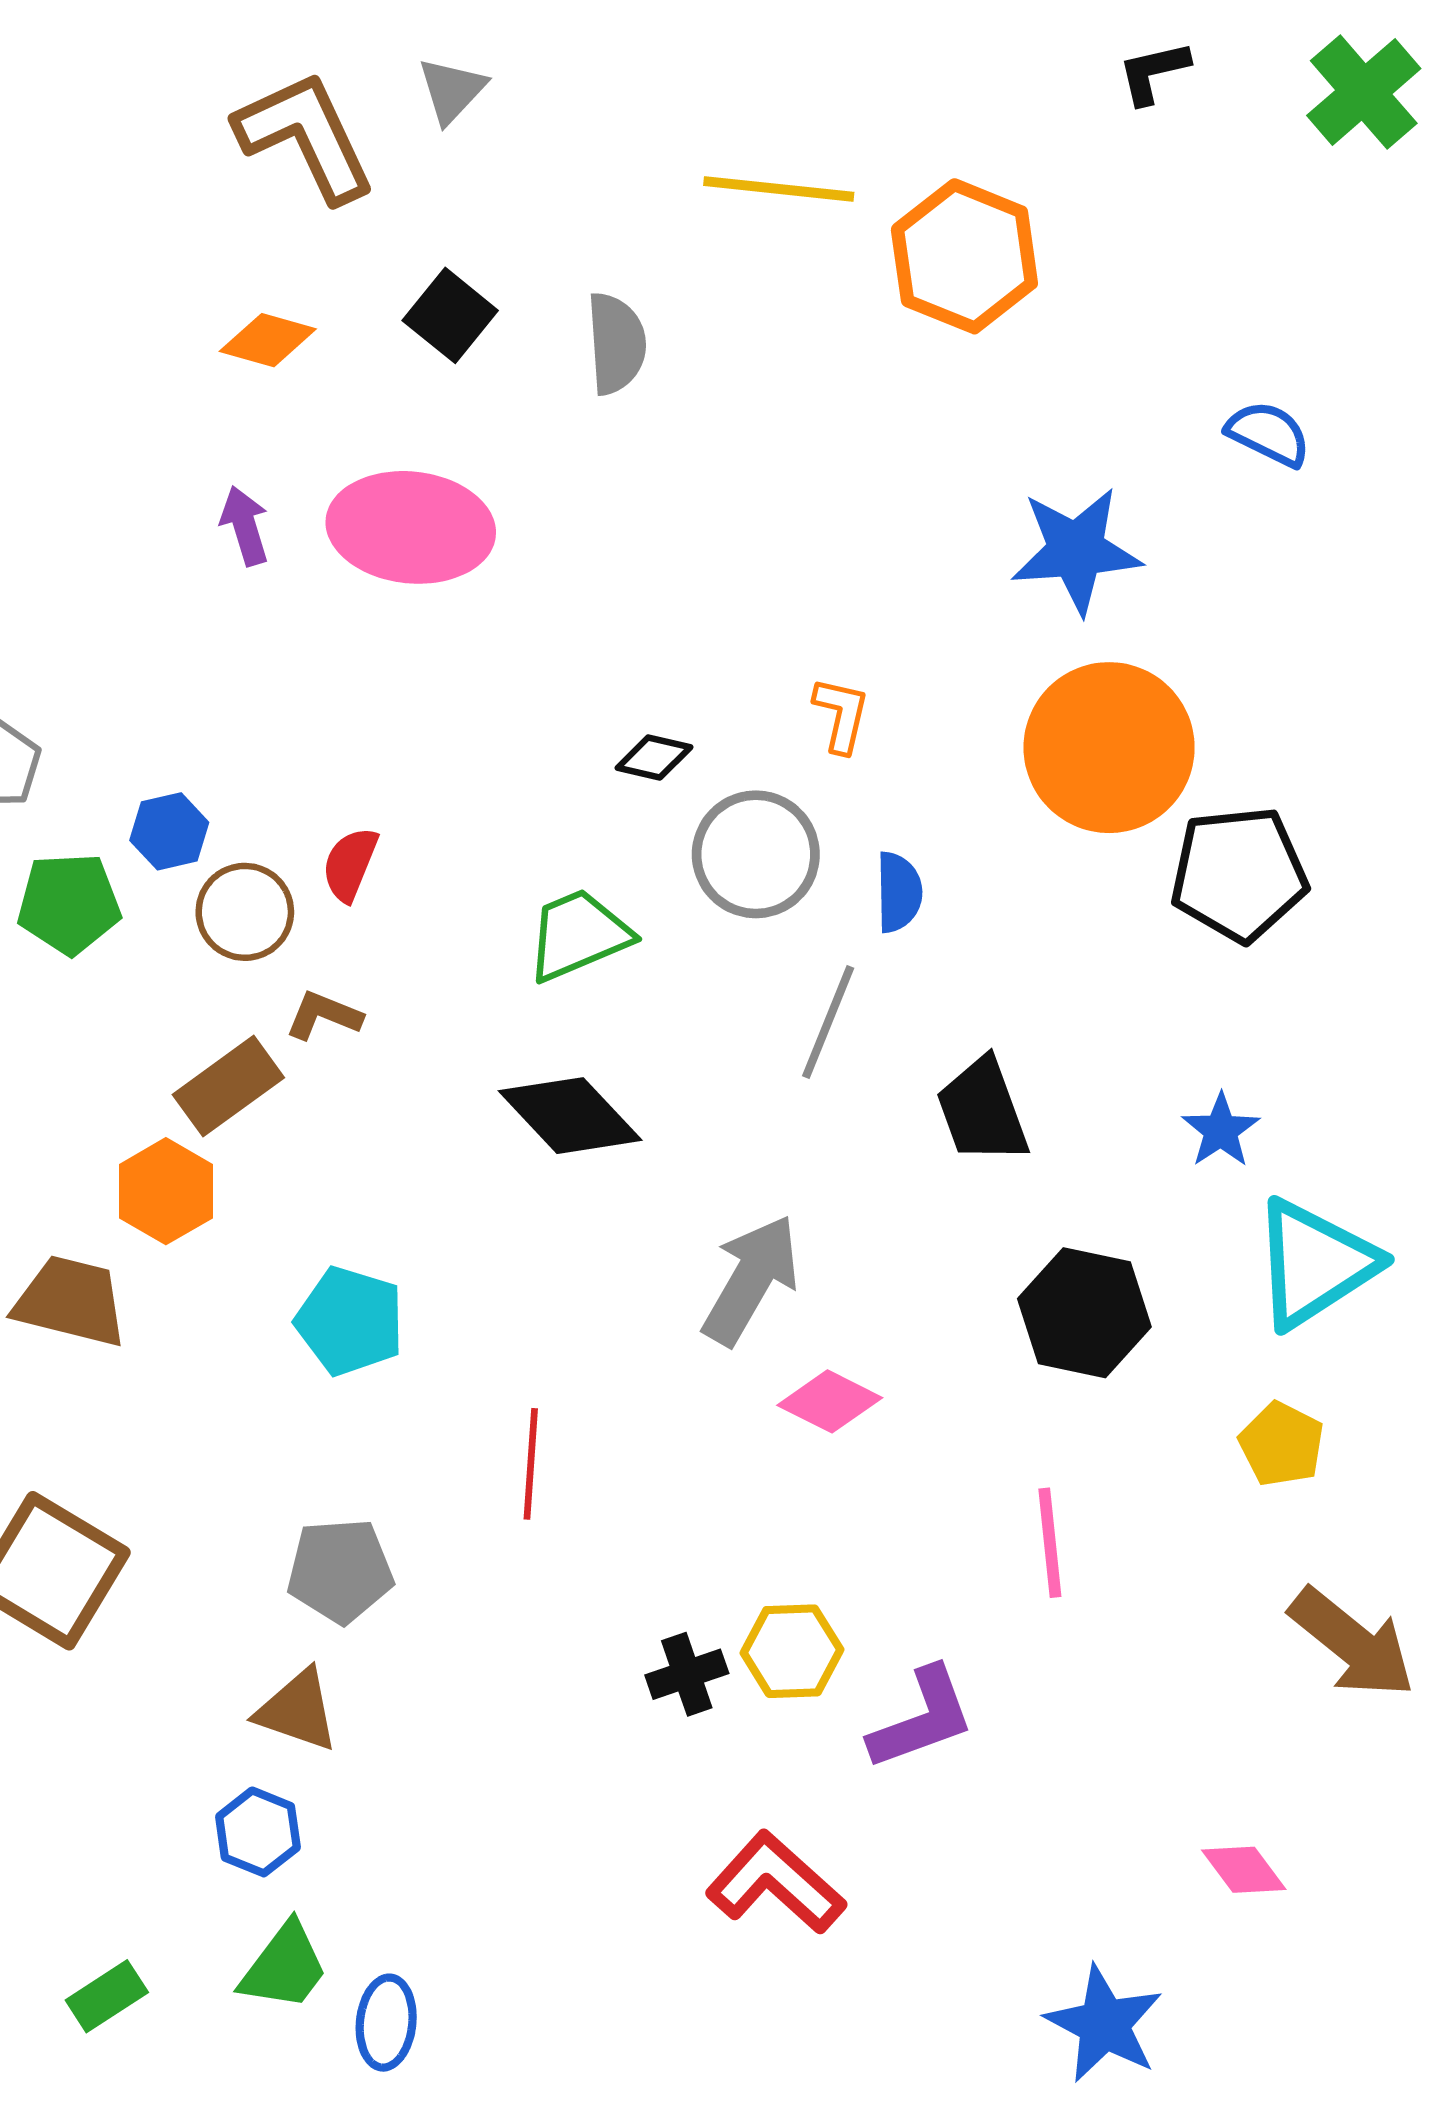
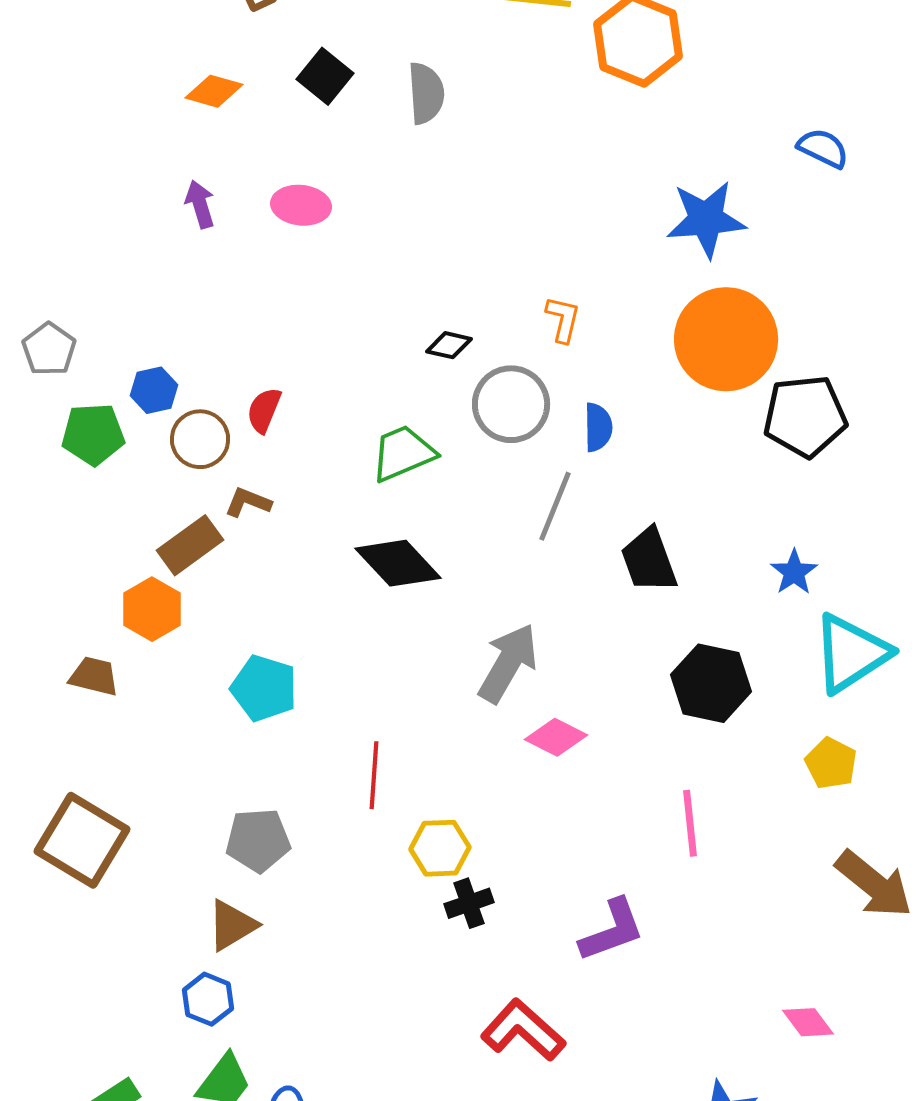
pink ellipse: (411, 527) -> (301, 205), size x0.6
brown trapezoid: (71, 1301) -> (94, 676), size x0.7
yellow hexagon: (792, 1651) -> (440, 848), moved
brown triangle: (297, 1710) -> (232, 925), turned -50

